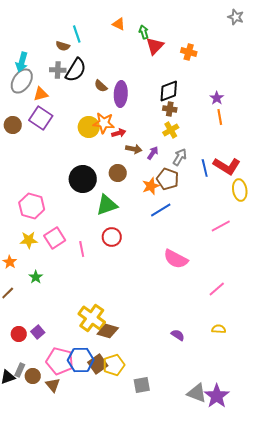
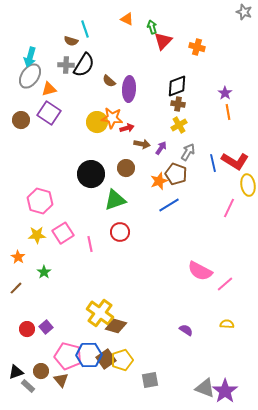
pink line: (221, 226) -> (229, 208), moved, turned -36
pink semicircle: (176, 259) -> (200, 271), moved
gray rectangle: (20, 370) -> (28, 386), moved, turned -72

